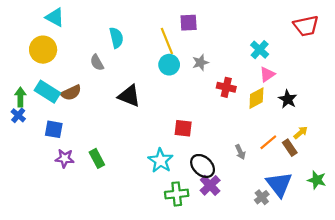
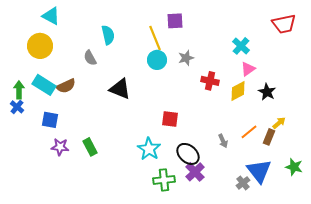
brown rectangle: (290, 148) -> (269, 137), turned 56

